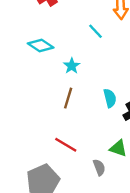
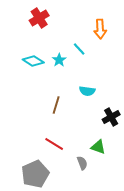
cyan star: (72, 66) -> (59, 60), moved
cyan semicircle: (110, 98) -> (87, 91), moved, turned 112

